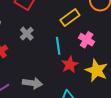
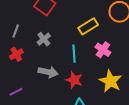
red star: (70, 65) -> (74, 80), moved, turned -30
gray arrow: (32, 83) -> (48, 72), moved

